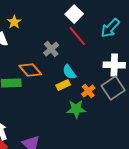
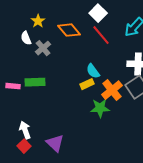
gray cross: (51, 49) -> (43, 48), moved
orange diamond: (30, 70) -> (69, 30), moved
orange cross: (88, 91) -> (112, 90), size x1.5

